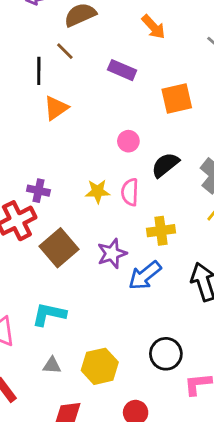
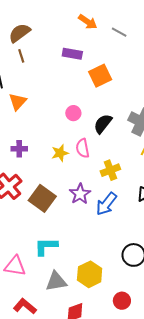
orange arrow: (153, 27) -> (88, 22), moved
brown line: (65, 51) -> (21, 56), moved, turned 40
purple rectangle: (122, 70) -> (72, 54), moved
purple cross: (38, 191) -> (19, 149), moved
gray triangle: (52, 365) -> (56, 281), size x1.6

